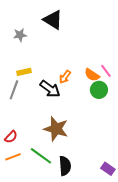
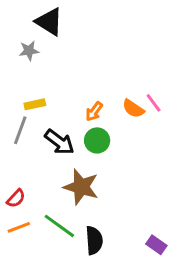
black triangle: (53, 20) -> (49, 22), moved
black arrow: (50, 89) -> (59, 142), moved
green circle: (99, 90) -> (97, 140), moved

